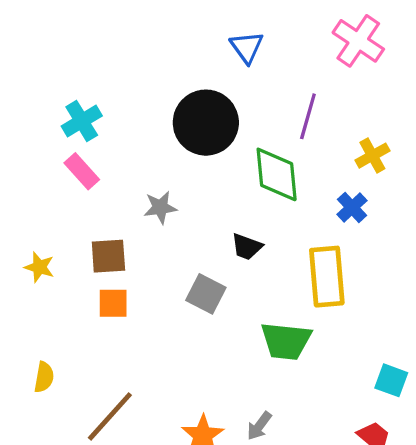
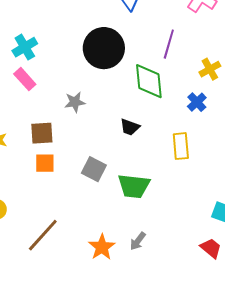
yellow rectangle: (327, 277) -> (181, 146), size x0.7
gray square: (206, 294) -> (94, 169), moved
green trapezoid: (286, 341) -> (134, 186), moved

